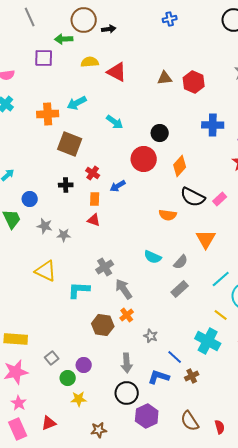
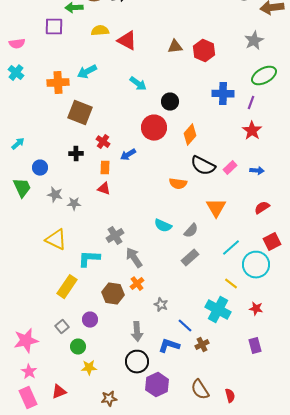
cyan arrow: (115, 122) -> (138, 84), moved
yellow rectangle: (16, 339) -> (67, 287), moved, turned -60
purple circle: (84, 365) -> (90, 320), moved

